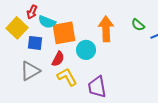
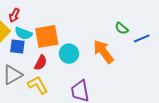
cyan semicircle: (47, 22) -> (23, 33), moved
orange arrow: (106, 29) -> (103, 52), moved, turned -35
yellow L-shape: (67, 77) -> (38, 85), moved

